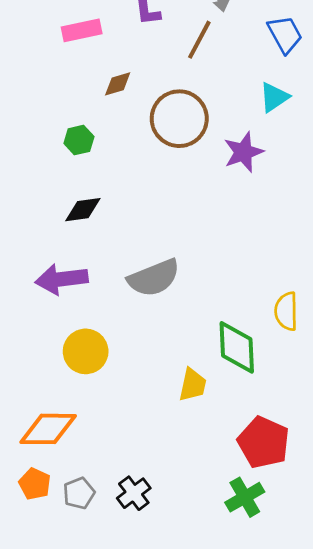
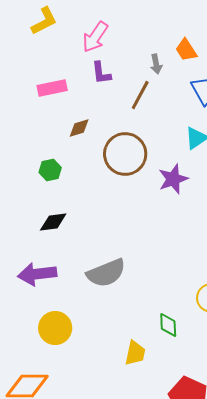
green diamond: (237, 347) -> (168, 325), size x0.6

